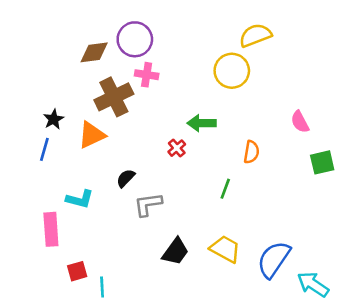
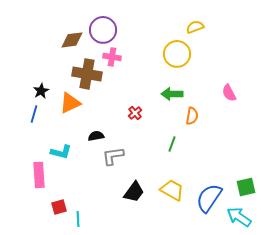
yellow semicircle: (255, 35) -> (195, 27), size x0.7
brown cross: (114, 97) -> (87, 74), turned 36
green arrow: (202, 123) -> (172, 94), moved
green square: (322, 162) -> (246, 187), moved
black semicircle: (126, 178) -> (96, 136), turned 35

